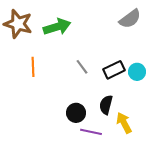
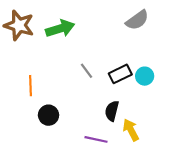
orange line: (33, 67) -> (31, 86), moved
black circle: (76, 113) -> (49, 115), moved

